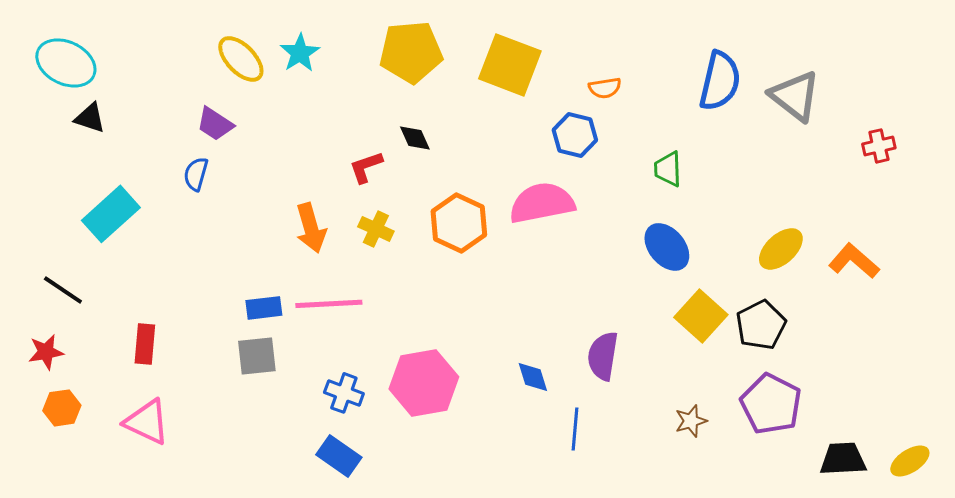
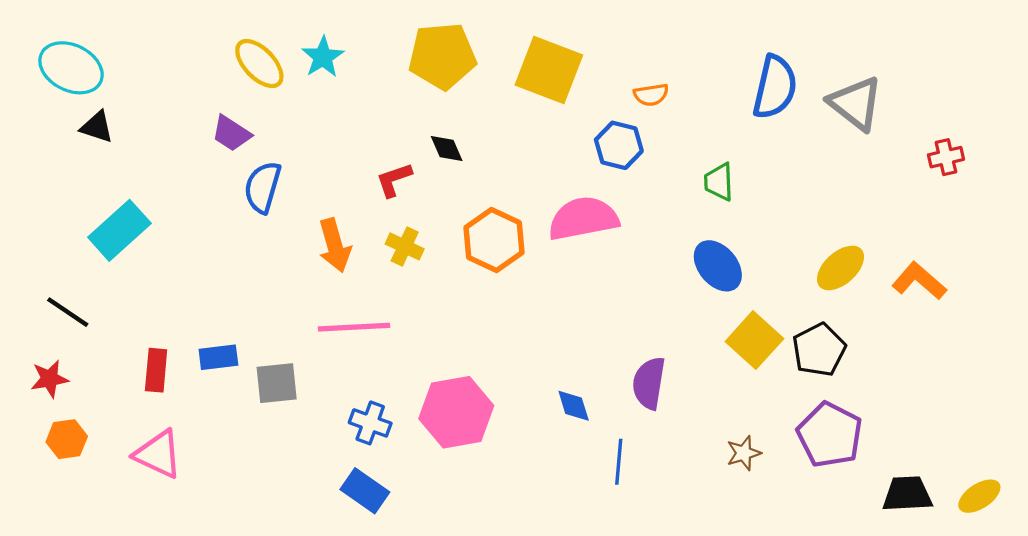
blue semicircle: (196, 174) -> (263, 187), moved, size x1.4
blue rectangle: (264, 308) -> (218, 357), moved

